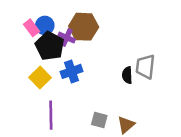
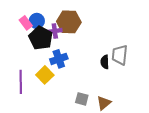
purple cross: (67, 38) -> (55, 31), turned -32
yellow square: (40, 78) -> (45, 75), moved
purple line: (51, 115) -> (21, 82), moved

